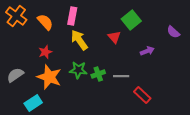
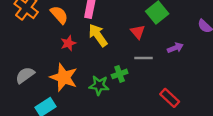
red star: (45, 52) -> (68, 43), moved
green star: (78, 70) -> (99, 85), moved
gray line: (121, 76) -> (143, 58), moved

